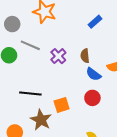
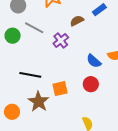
brown semicircle: (85, 56) -> (77, 21), moved, turned 64

